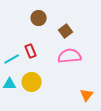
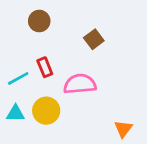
brown circle: (39, 18) -> (39, 21), moved
pink semicircle: (70, 56) -> (80, 84), moved

